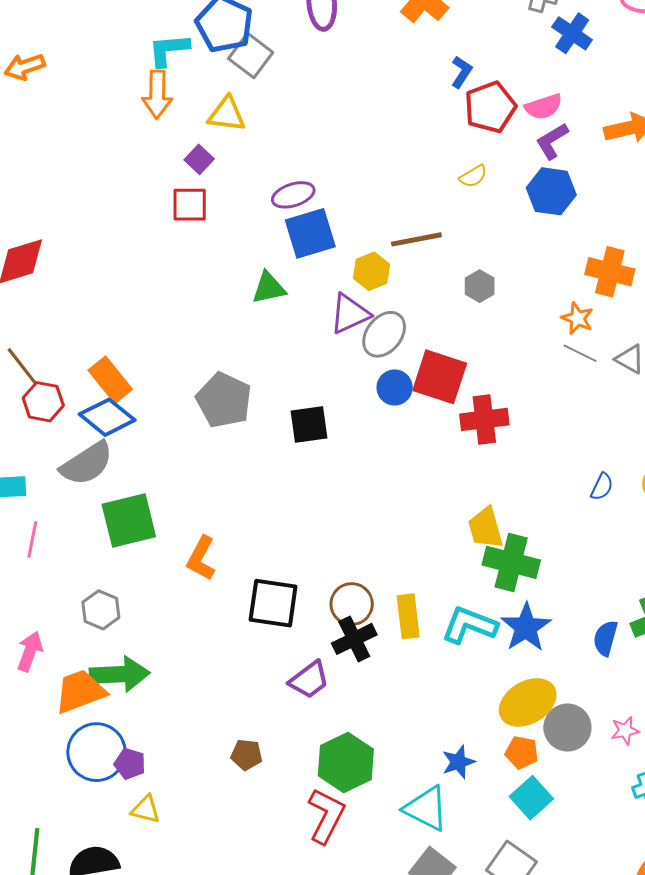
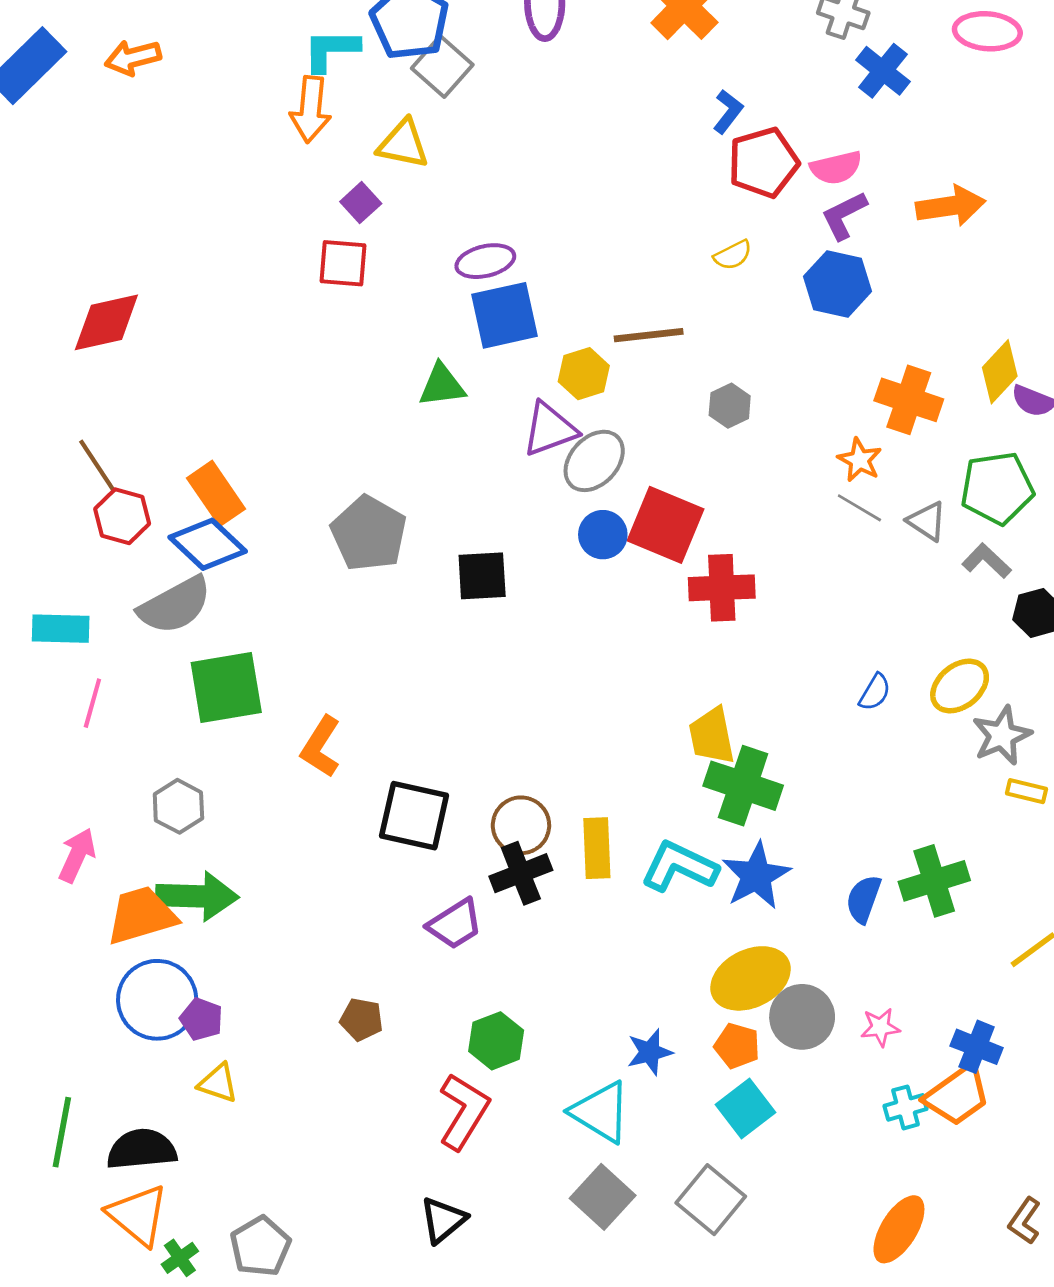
green hexagon: (346, 762) -> (496, 1041), size x0.7

